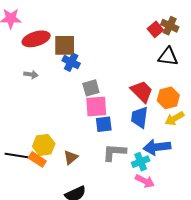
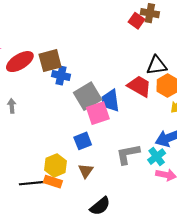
black triangle: (168, 57) -> (157, 65), moved
gray arrow: (31, 75) -> (12, 106), moved, turned -88
gray square: (91, 88) -> (88, 96), size x1.5
blue trapezoid: (139, 117) -> (110, 101), moved
blue square: (104, 124) -> (83, 141), moved

